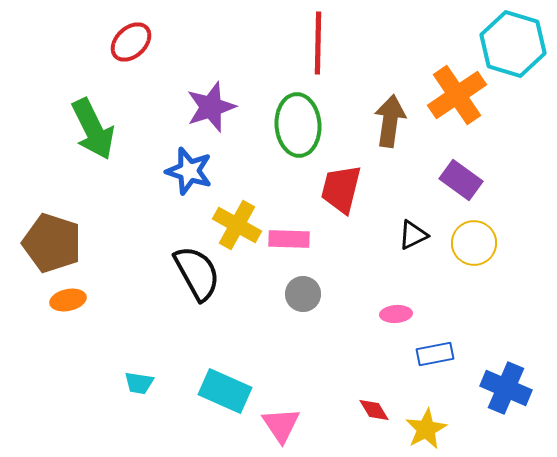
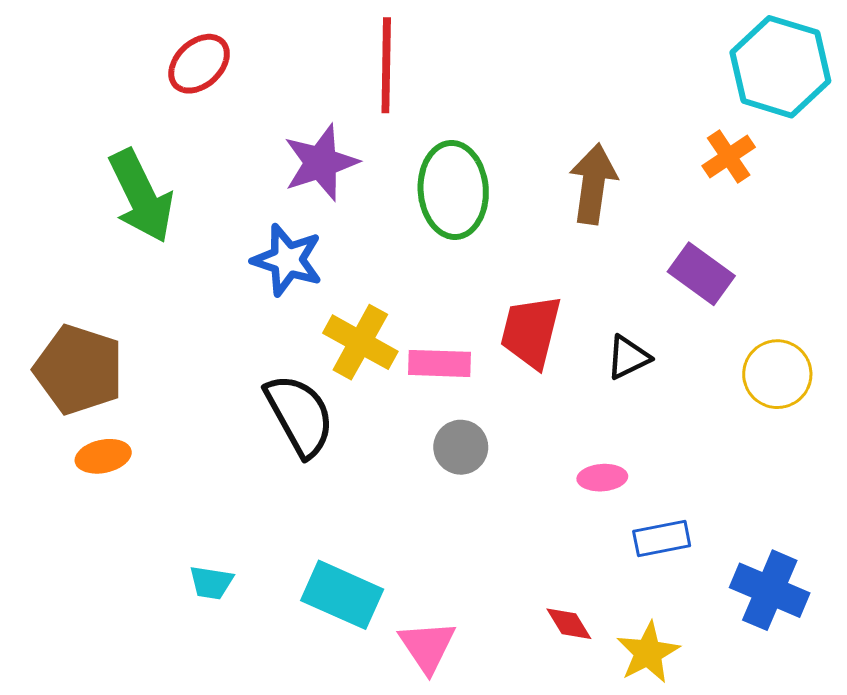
red line: (318, 43) -> (386, 65), moved
orange cross: (457, 95) -> (729, 157), moved, size x0.6
red trapezoid: (341, 189) -> (531, 332), moved
yellow circle: (474, 243) -> (777, 374), moved

